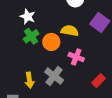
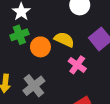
pink cross: (76, 57) -> (77, 65), moved

